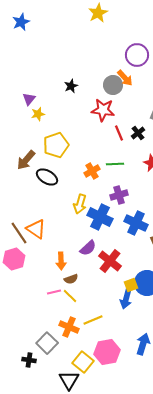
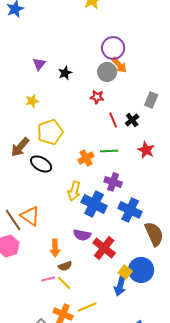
purple circle: (137, 55) -> (113, 48), moved
purple triangle: (29, 99) -> (39, 64), moved
red star: (103, 110) -> (97, 97), size x0.6
purple cross: (119, 195) -> (113, 182), turned 36
purple semicircle: (88, 248) -> (82, 235), turned 54
yellow square: (131, 285) -> (125, 272), turned -32

